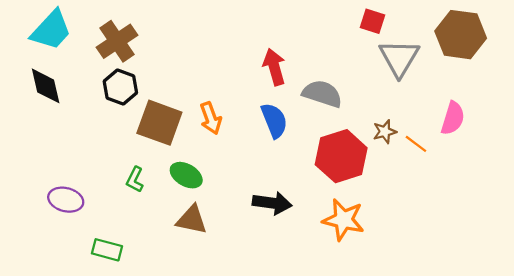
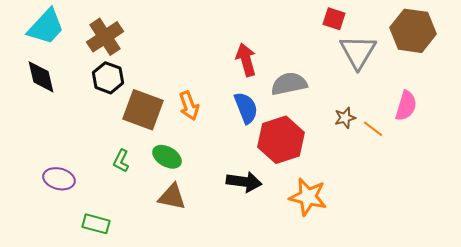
gray semicircle: (322, 94) -> (289, 84), turned -30
red hexagon: (341, 156) -> (281, 140), moved

